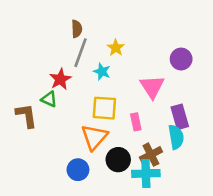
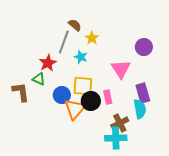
brown semicircle: (77, 29) -> (75, 25), moved, turned -48
black circle: (118, 160) -> (91, 101), moved
blue circle: (78, 170) -> (62, 95), moved

